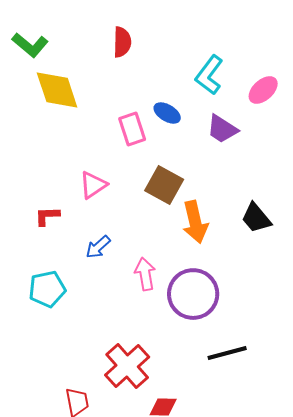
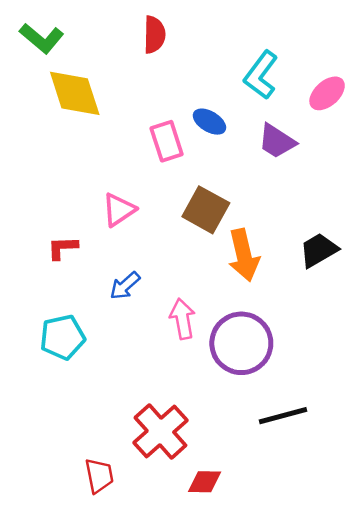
black trapezoid: (256, 218) -> (318, 250), turned 100

